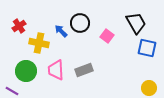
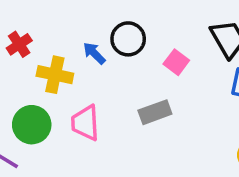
gray rectangle: (84, 70) -> (155, 112), moved

